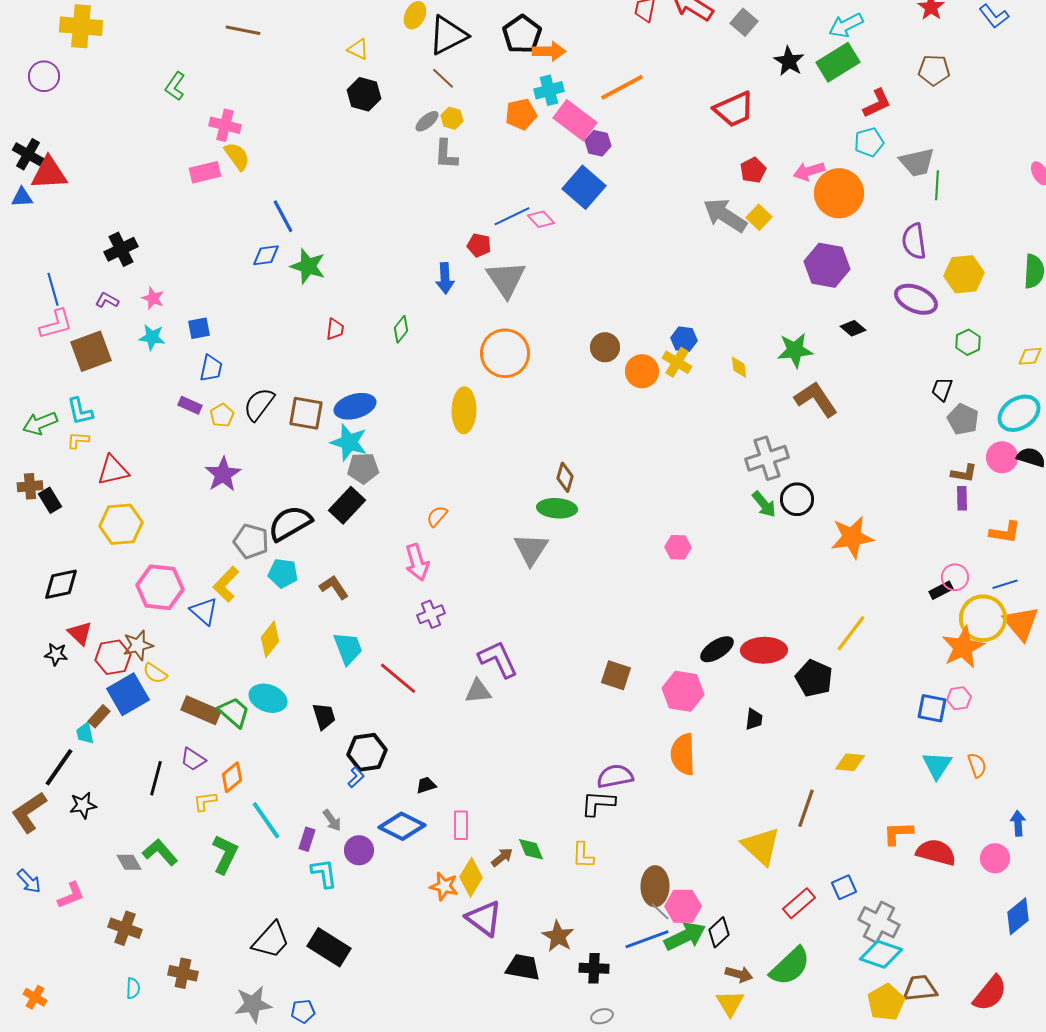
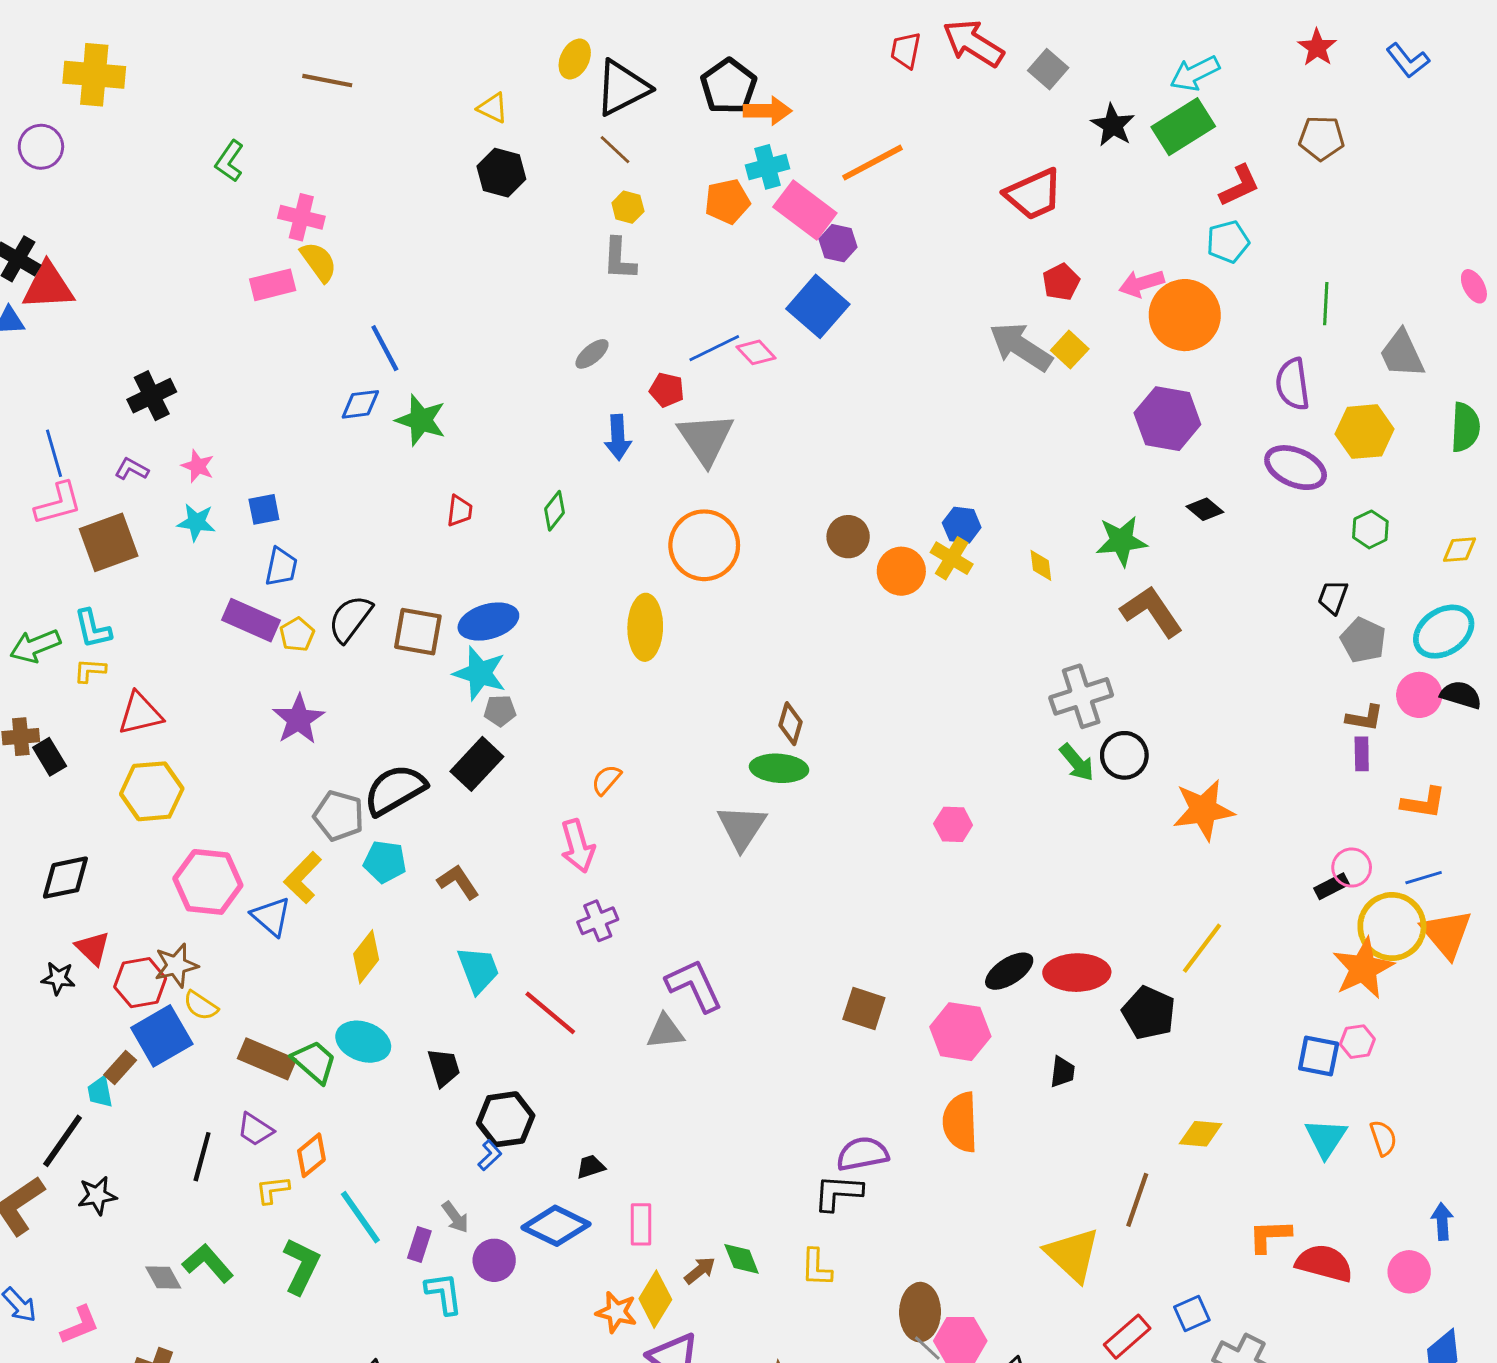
gray ellipse: (427, 121) -> (592, 354), moved
gray trapezoid: (917, 162) -> (1402, 354), moved, turned 78
purple rectangle: (190, 405) -> (251, 620), size x1.6
gray pentagon: (363, 468) -> (500, 711), size x0.7

